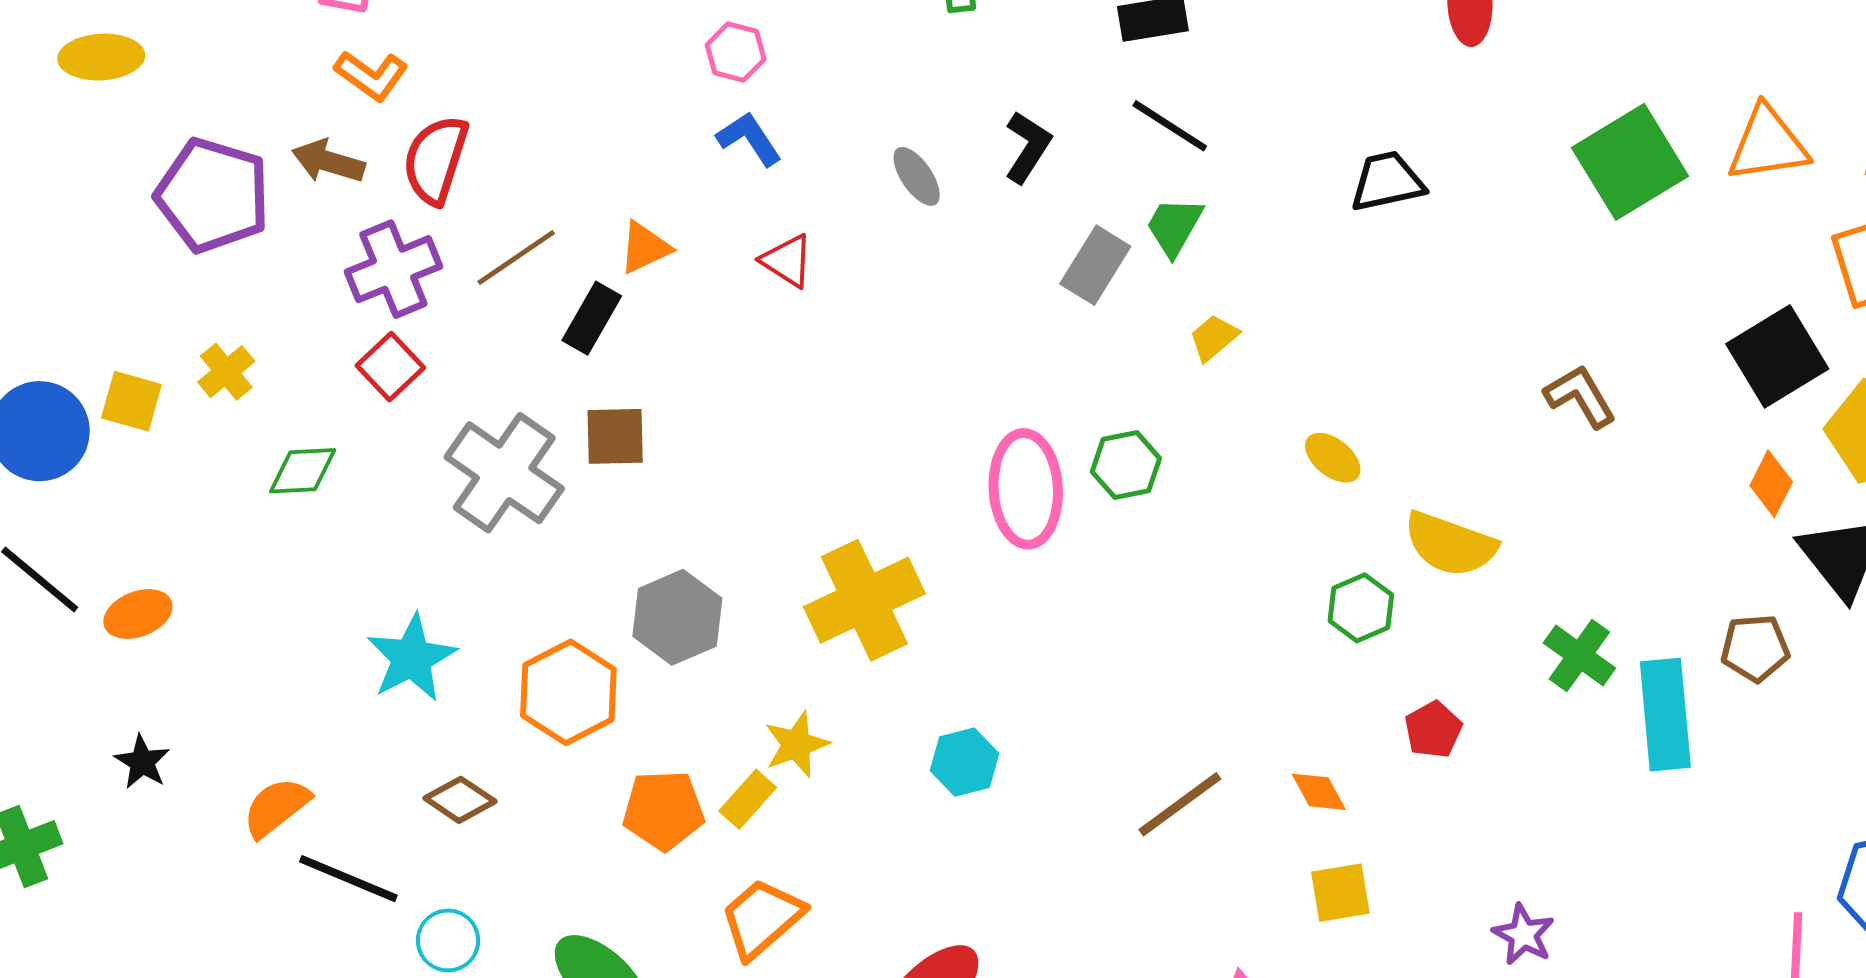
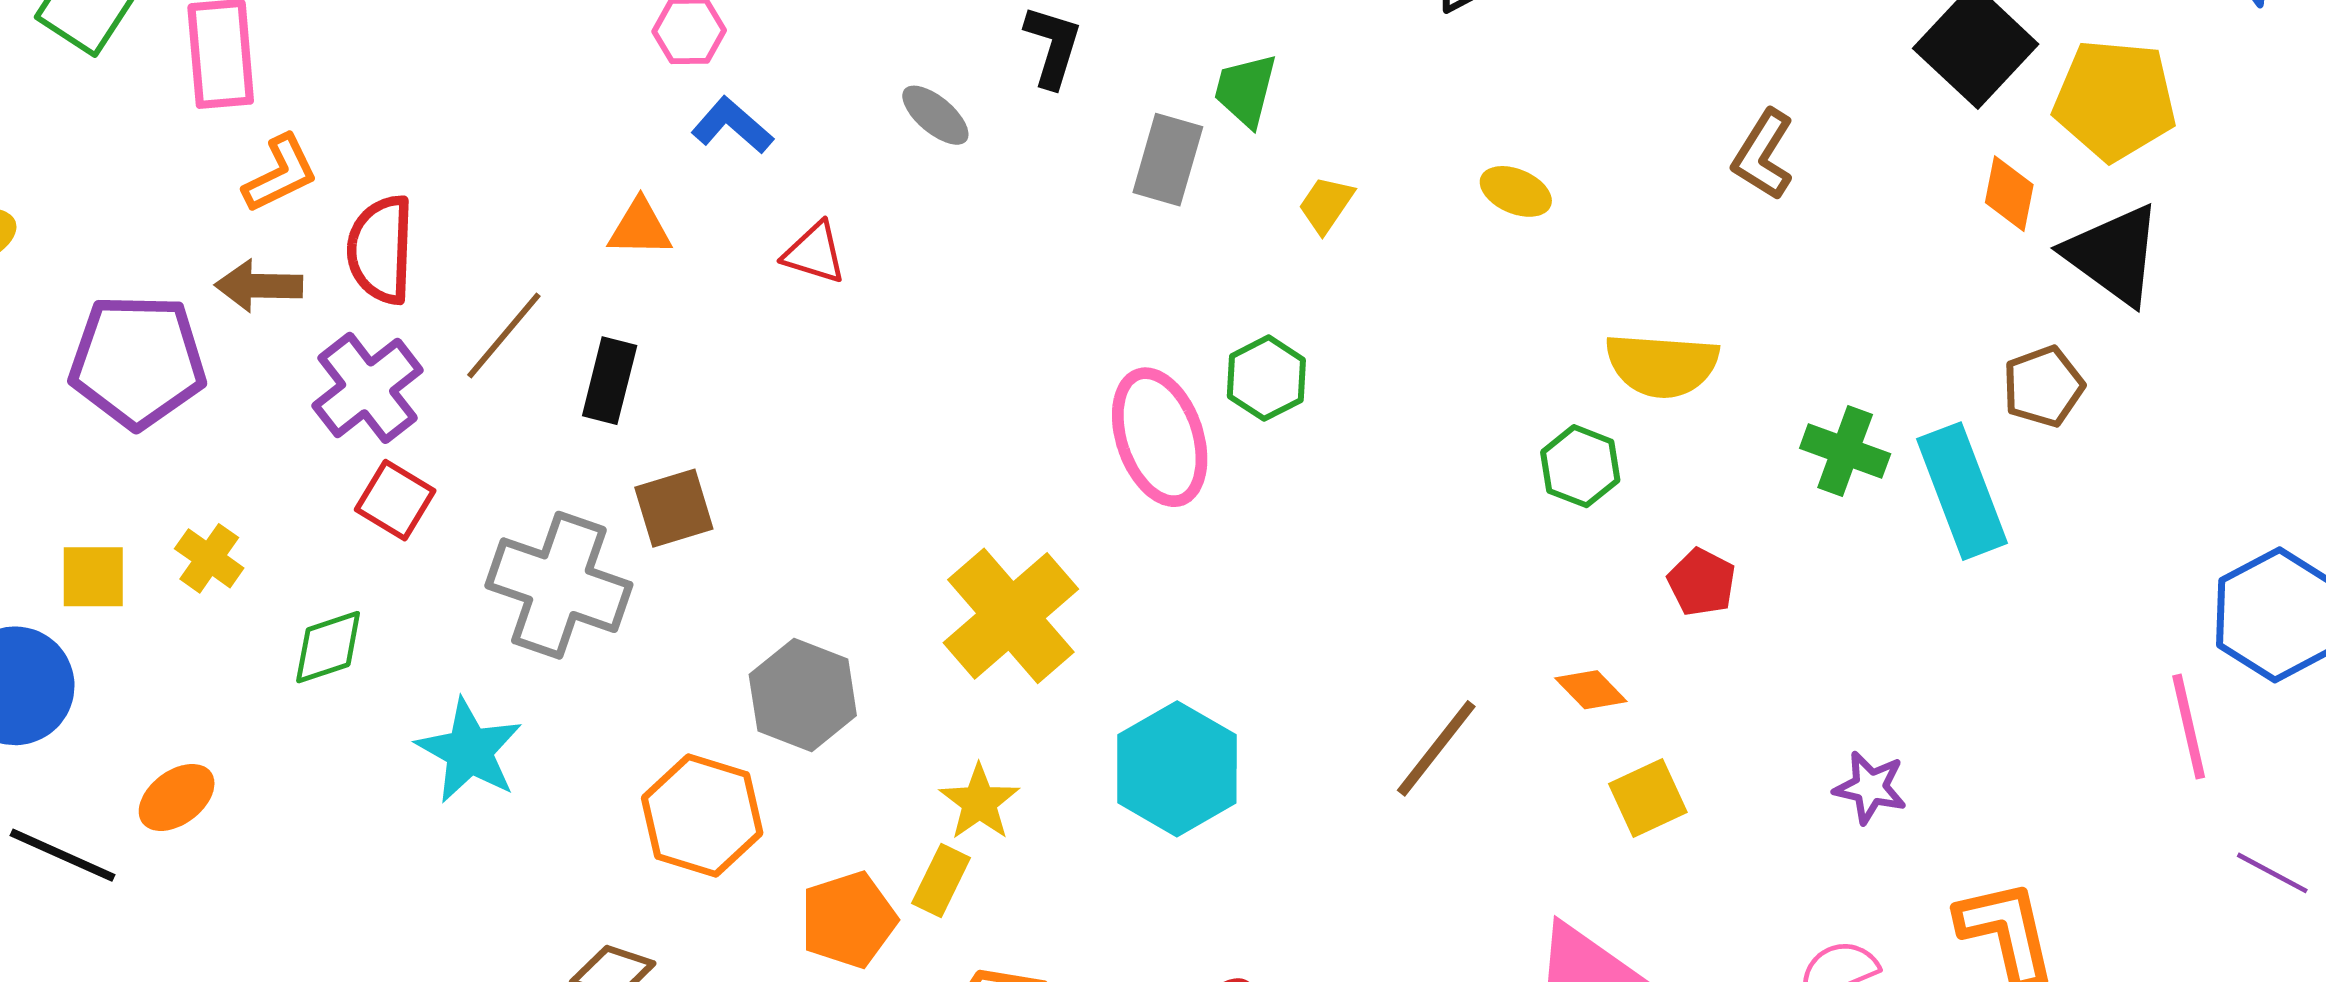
orange L-shape: (371, 75) -> (280, 174), turned -46
orange triangle: (645, 248) -> (640, 228), moved, turned 42
brown L-shape: (1580, 396) -> (1763, 155), turned -102
yellow square: (131, 401) -> (93, 577), moved
yellow ellipse: (1333, 458) -> (1516, 191), moved
orange ellipse: (138, 614) -> (177, 797), moved
cyan star: (412, 658) -> (469, 751), moved
cyan hexagon: (965, 762) -> (1177, 769), size x1.6

